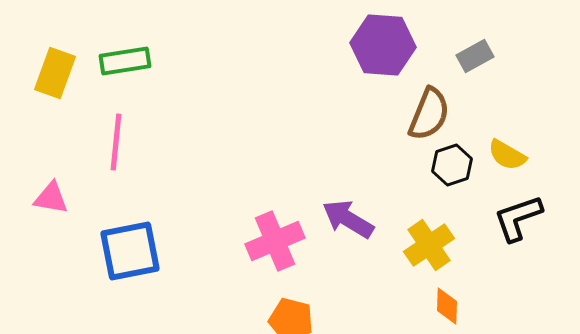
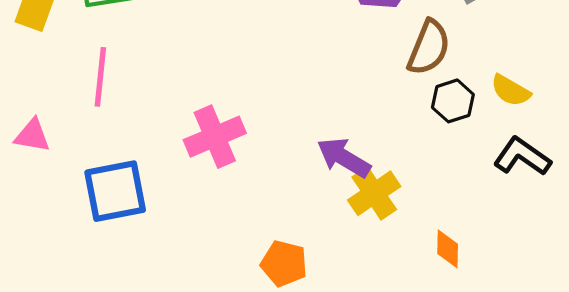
black L-shape: (518, 218) -> (522, 157), turned 54
pink cross: (275, 241) -> (215, 137), moved
yellow cross: (429, 245) -> (374, 193), moved

